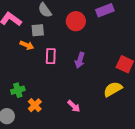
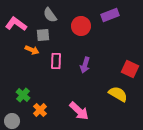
yellow semicircle: (113, 89) -> (118, 94), turned 60
green cross: (18, 90) -> (23, 95), turned -32
pink arrow: (74, 106) -> (79, 111), size x1.5

